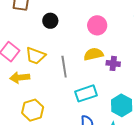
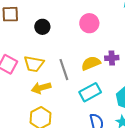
yellow semicircle: (93, 54) -> (91, 63), moved
yellow arrow: (20, 78) -> (41, 88), moved

